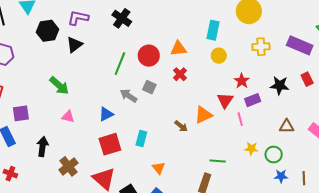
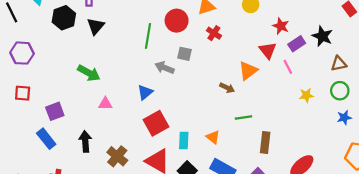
black star: (280, 85) -> (322, 36), moved, turned 30
cyan rectangle: (141, 139) -> (184, 141), moved
green circle: (274, 154) -> (340, 91), moved
green line: (218, 161) -> (243, 117), moved

